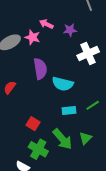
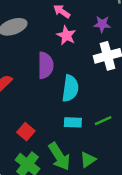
purple star: (70, 30) -> (102, 24), moved
pink star: (32, 37) -> (66, 35), moved
cyan semicircle: (63, 84) -> (70, 88), turned -105

